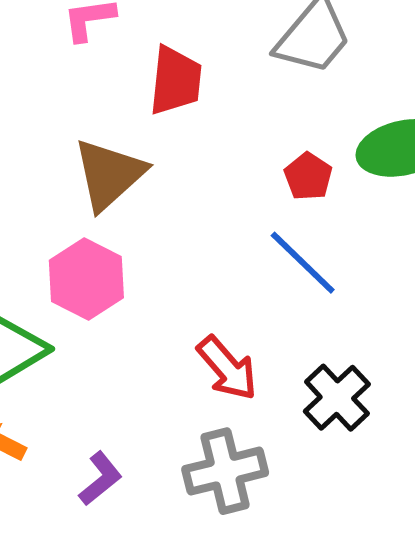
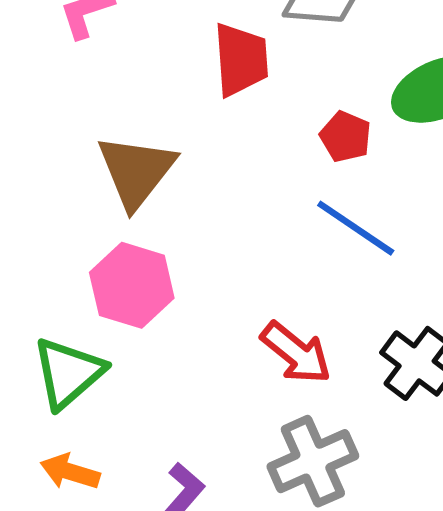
red trapezoid: (176, 81) -> (241, 60), moved

